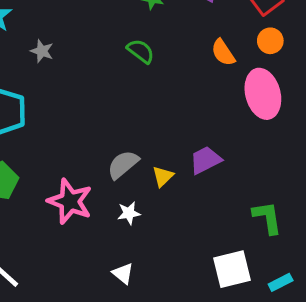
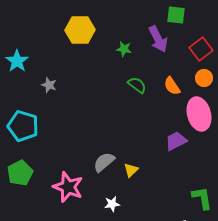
green semicircle: (141, 51) -> (137, 85), moved
purple trapezoid: (205, 160) -> (176, 141), moved
white star: (129, 213) -> (112, 204), moved

